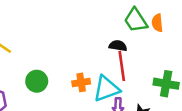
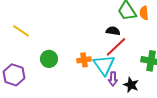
red line: (122, 66) -> (116, 47), turned 55
cyan triangle: (106, 89) -> (104, 65), turned -45

